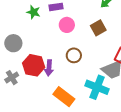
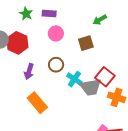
red hexagon: (34, 65) -> (17, 43), moved
cyan cross: (97, 87) -> (74, 79), moved, size x0.7

